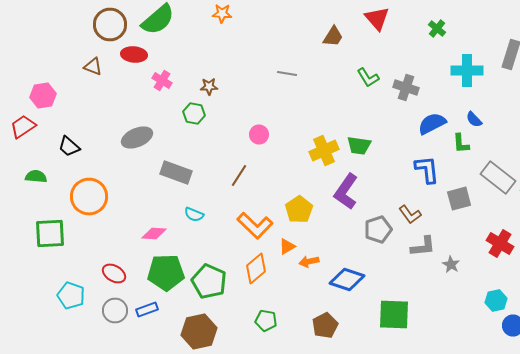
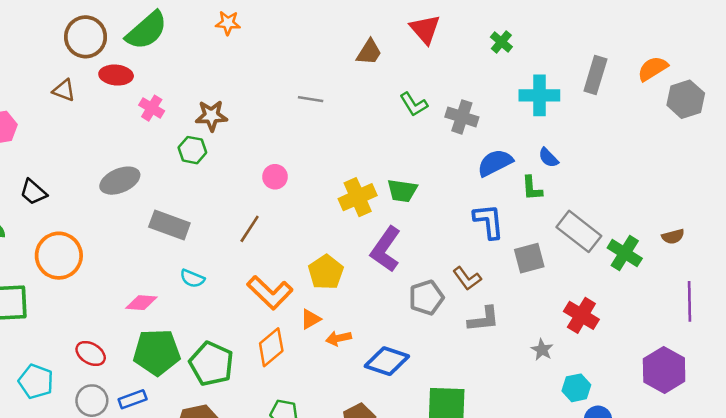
brown star: (209, 86) -> (211, 116), size x1.4
gray star: (451, 264) -> (542, 350), moved

